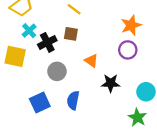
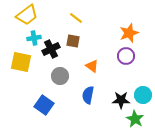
cyan cross: (29, 31) -> (34, 38), turned 32
black star: (111, 83) -> (121, 100), moved
blue semicircle: (73, 100) -> (88, 95), moved
blue square: (40, 102) -> (44, 105), turned -30

